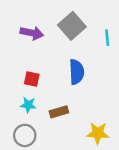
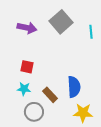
blue semicircle: (77, 72) -> (74, 87), moved
brown rectangle: (59, 112) -> (50, 95), turned 63
gray circle: (25, 135) -> (34, 112), moved

